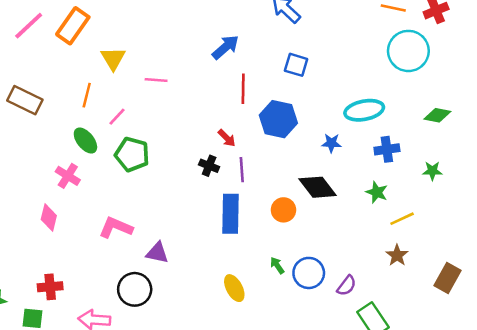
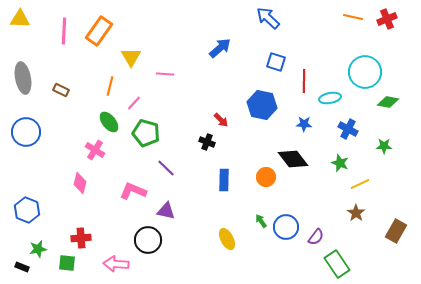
pink line: (29, 26) -> (64, 31), turned -44
cyan circle: (408, 51) -> (365, 72), moved
red line: (243, 89) -> (304, 81), moved
brown rectangle: (25, 100) -> (61, 90), size x0.6
cyan ellipse: (364, 110) -> (330, 98), size x0.7
blue cross: (387, 149) -> (348, 129), turned 36
purple line: (242, 170) -> (166, 168), moved, turned -42
blue rectangle: (231, 214) -> (224, 180), size x0.7

